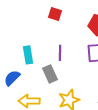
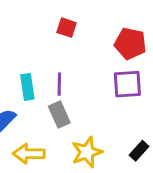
purple line: (60, 53) -> (59, 84), moved

